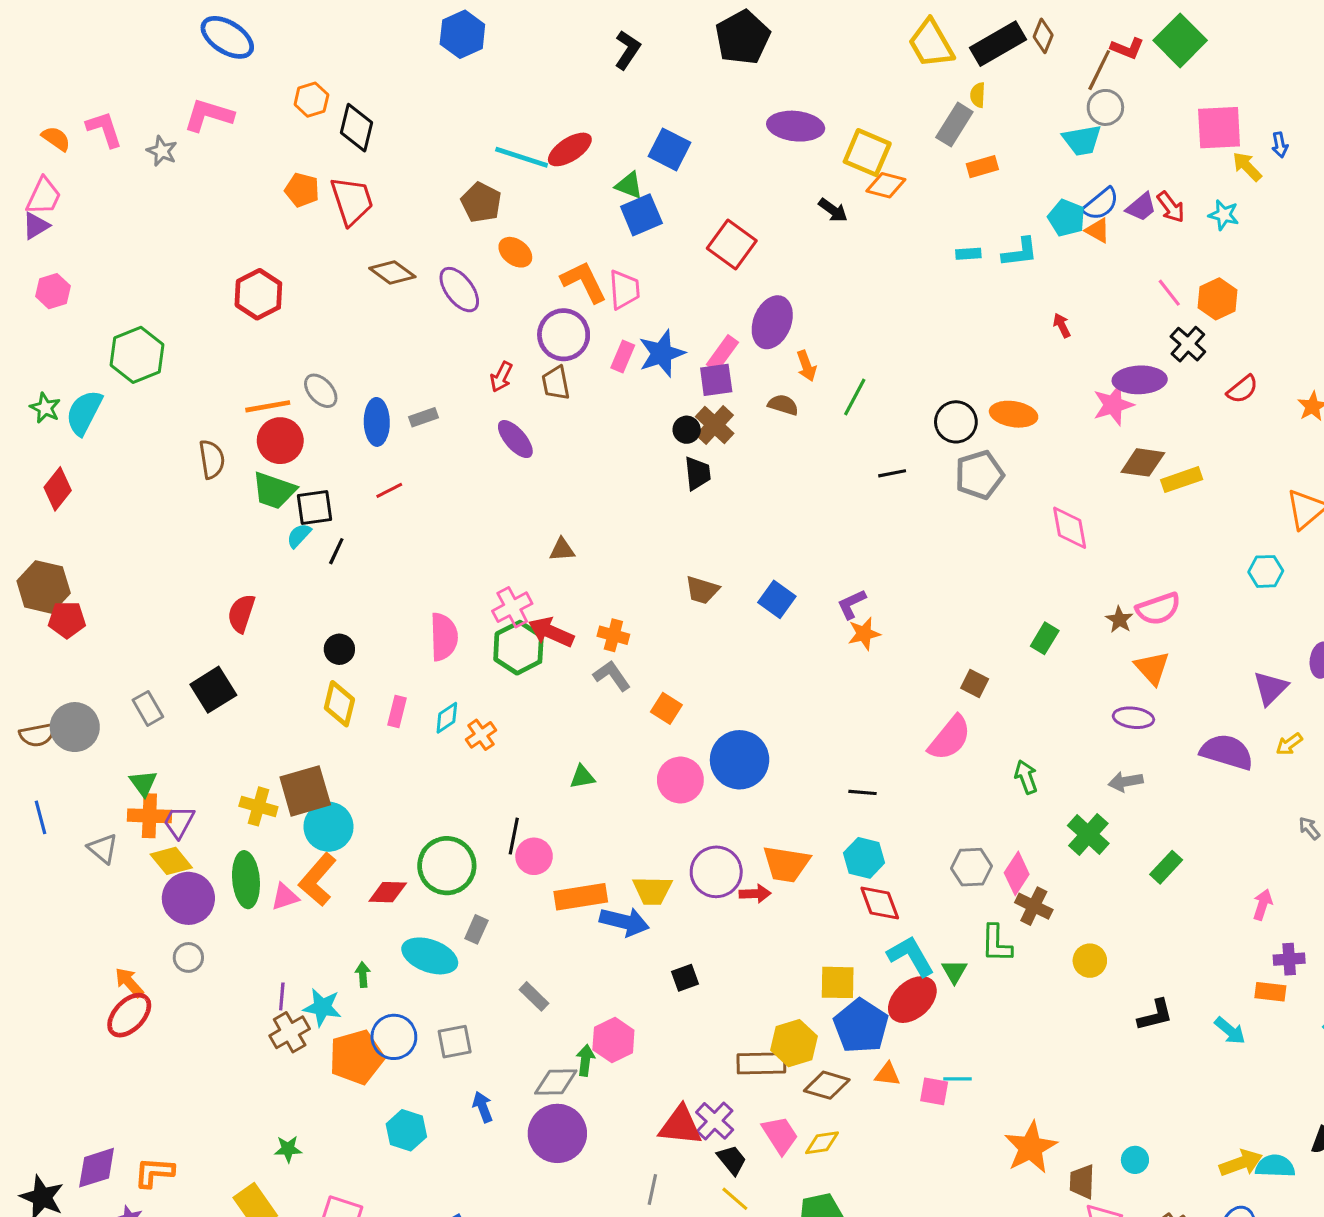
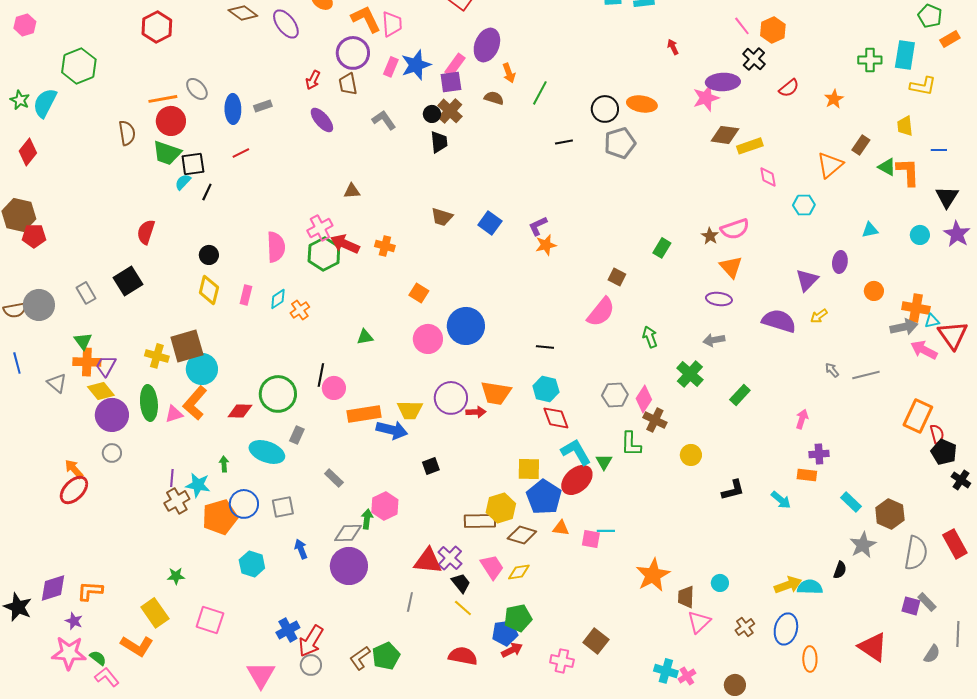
pink diamond: (1070, 528) -> (768, 177), moved, size x0.7
gray L-shape: (612, 676) -> (384, 120), moved

